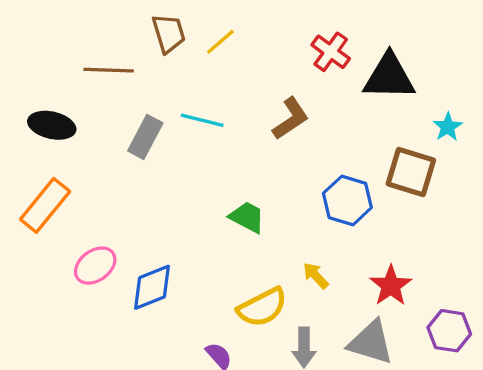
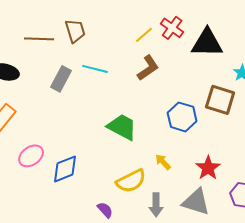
brown trapezoid: (169, 33) -> (75, 31), moved
yellow line: (220, 42) -> (144, 35), moved
green trapezoid: (247, 217) -> (122, 127), size x1.4

